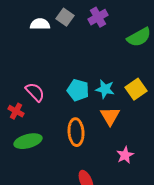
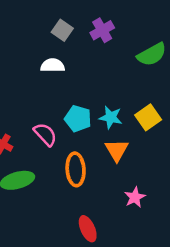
white semicircle: (40, 24) -> (53, 65), moved
pink semicircle: (35, 92) -> (45, 134), moved

